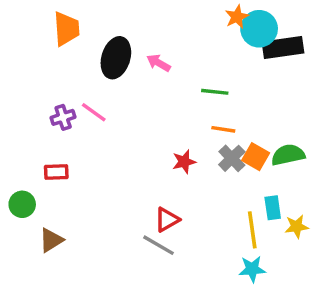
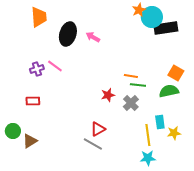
green line: (215, 92) -> (138, 85), moved
orange square: (256, 157) -> (176, 73), moved
gray cross: (232, 158) -> (131, 103), moved
green circle: (22, 204) -> (13, 131), moved

